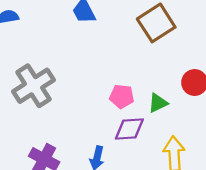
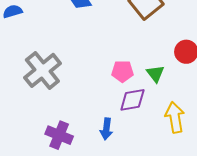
green triangle: (158, 103) -> (155, 74), turned -36

